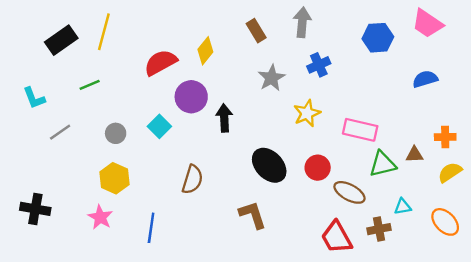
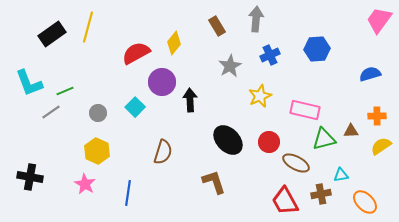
pink trapezoid: (427, 24) -> (379, 20), moved, turned 92
blue hexagon: (378, 38) -> (317, 49), moved
blue semicircle: (425, 79) -> (370, 74), moved
green line: (90, 85) -> (65, 91), moved
cyan L-shape: (34, 98) -> (29, 83), size x1.4
orange ellipse: (445, 222) -> (365, 202), moved

